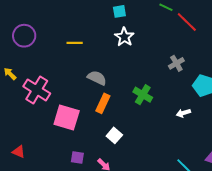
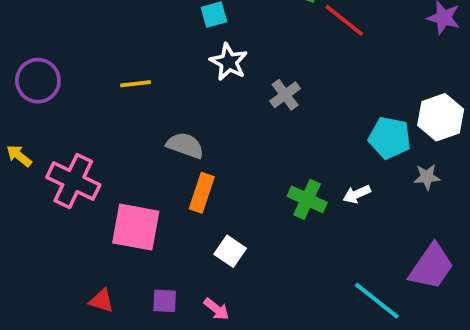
gray cross: (176, 63) -> (285, 95), moved
green cross: (143, 95) -> (307, 199), moved
red triangle: (19, 152) -> (101, 301), moved

